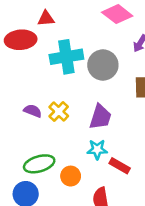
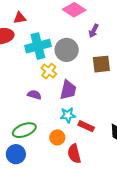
purple semicircle: (33, 111) -> (34, 95), moved
yellow cross: (59, 111) -> (49, 71), moved
orange circle: (71, 176) -> (57, 137), moved

